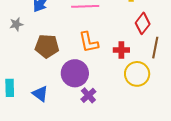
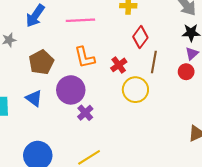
brown pentagon: (47, 46) -> (41, 62), turned -30
red cross: (121, 50) -> (119, 65), turned -35
blue triangle: (40, 94) -> (34, 98), moved

